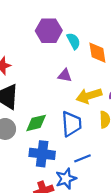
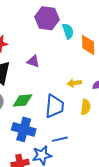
purple triangle: (65, 75) -> (33, 61), moved
yellow arrow: (89, 96) -> (74, 83), size x0.6

